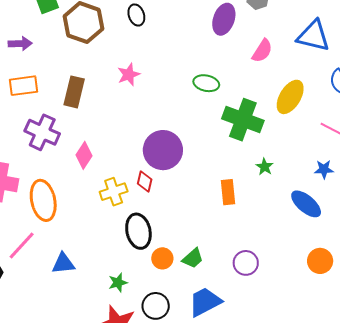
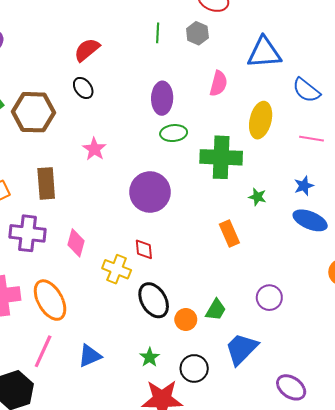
purple ellipse: (224, 19) -> (162, 98), moved
purple circle: (163, 150) -> (150, 192), moved
blue star: (324, 169) -> (304, 186), moved
yellow cross: (114, 192) -> (117, 269), turned -32

